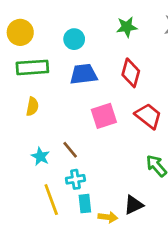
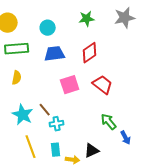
red diamond: (131, 73) -> (90, 53), turned 40
cyan star: (40, 156) -> (23, 115), size x1.5
cyan cross: (75, 179) -> (57, 124), moved

